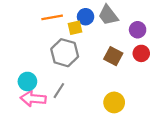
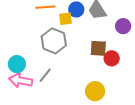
red circle: (141, 53) -> (112, 58), moved
brown square: (113, 56) -> (98, 48), turned -30

